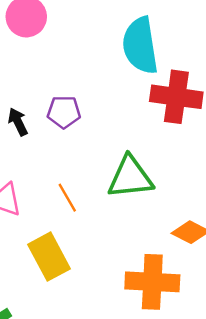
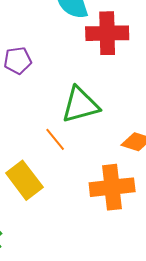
orange line: (67, 198) -> (55, 139), moved

